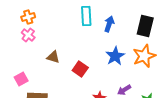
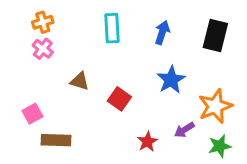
cyan rectangle: (86, 16) -> (112, 28), moved
orange star: (144, 56) -> (215, 106), moved

